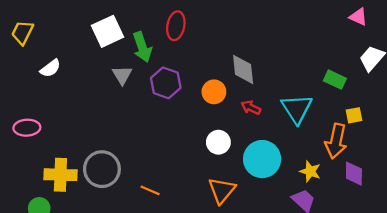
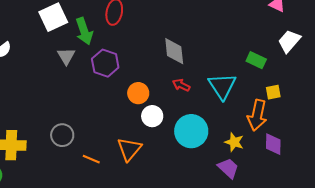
orange circle: (214, 92) -> (138, 93), moved
gray circle: (102, 169) -> (62, 135), moved, size x0.7
orange triangle: (222, 190) -> (129, 149), moved

